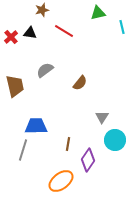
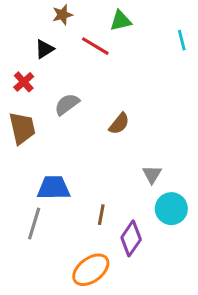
green triangle: (98, 13) -> (121, 21), moved
black triangle: (30, 33) -> (45, 49), turned -40
red cross: (11, 37) -> (24, 82), moved

